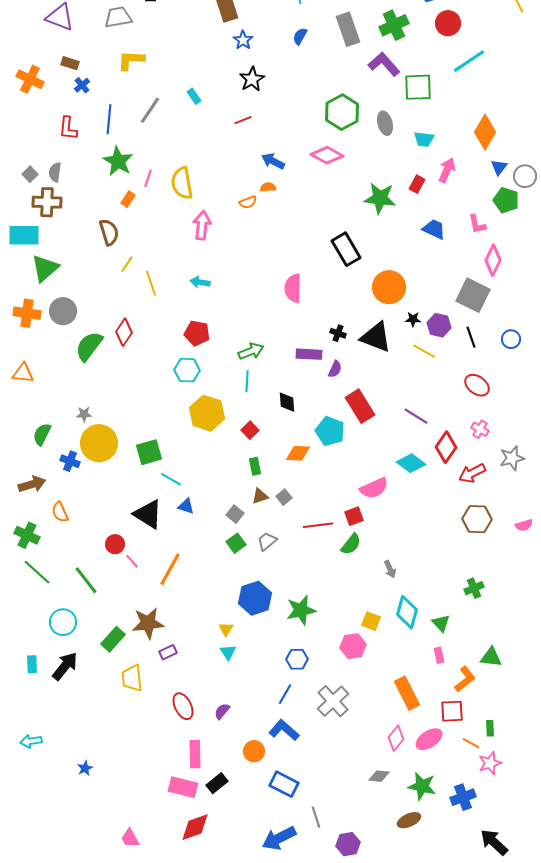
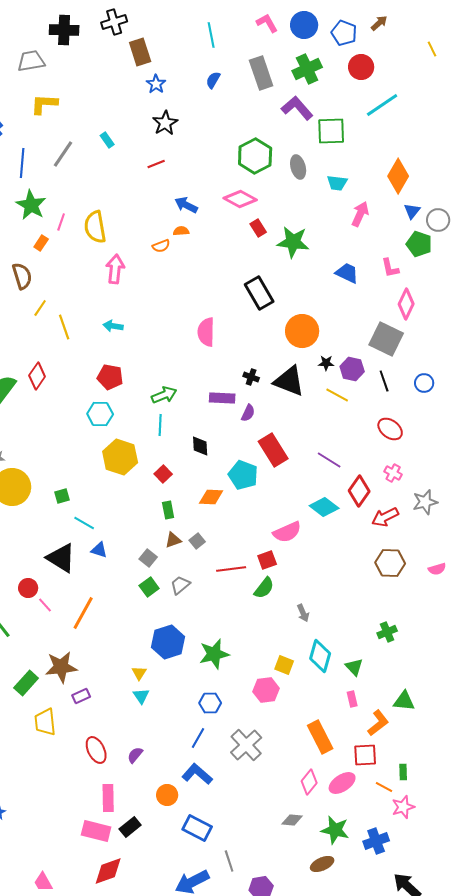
red rectangle: (417, 184) -> (258, 228), moved, turned -60
green square: (149, 452) -> (62, 496), size x0.6

